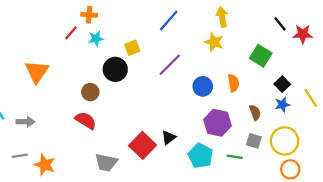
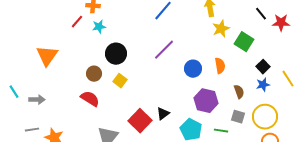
yellow star: (214, 42) -> (221, 29), moved, turned 30
yellow square: (132, 48) -> (120, 81), moved, turned -32

